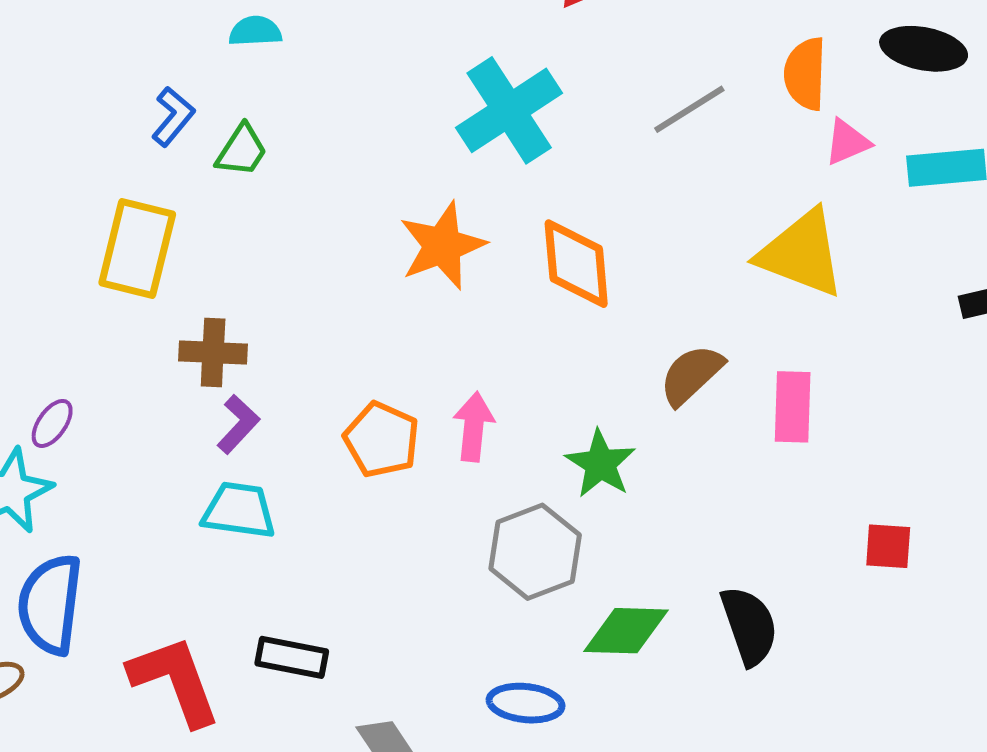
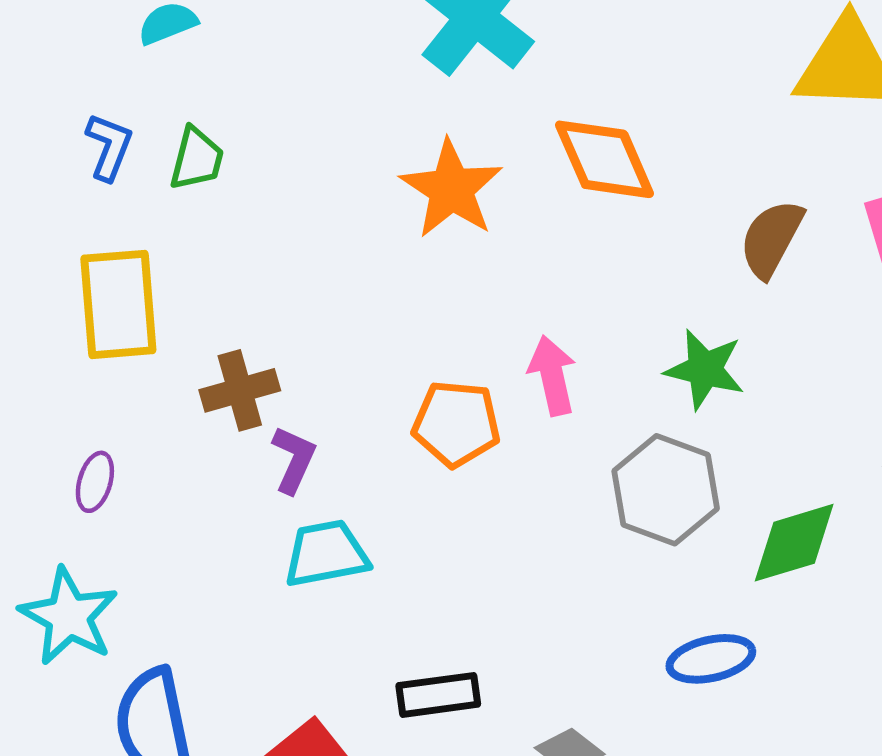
purple ellipse: (52, 423) -> (95, 482), moved

